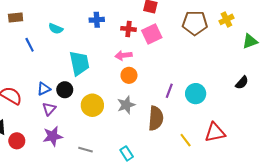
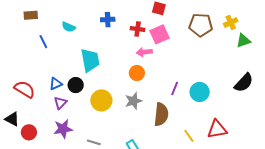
green triangle: (250, 41) -> (243, 41), moved
pink arrow: (123, 55) -> (144, 52), moved
black semicircle: (242, 83) -> (244, 83), size x1.5

